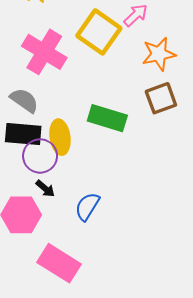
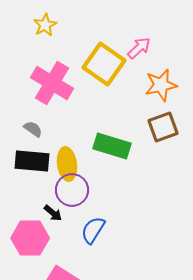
gray semicircle: (24, 100) -> (33, 129), size x0.7
purple circle: (40, 156) -> (72, 190), moved

